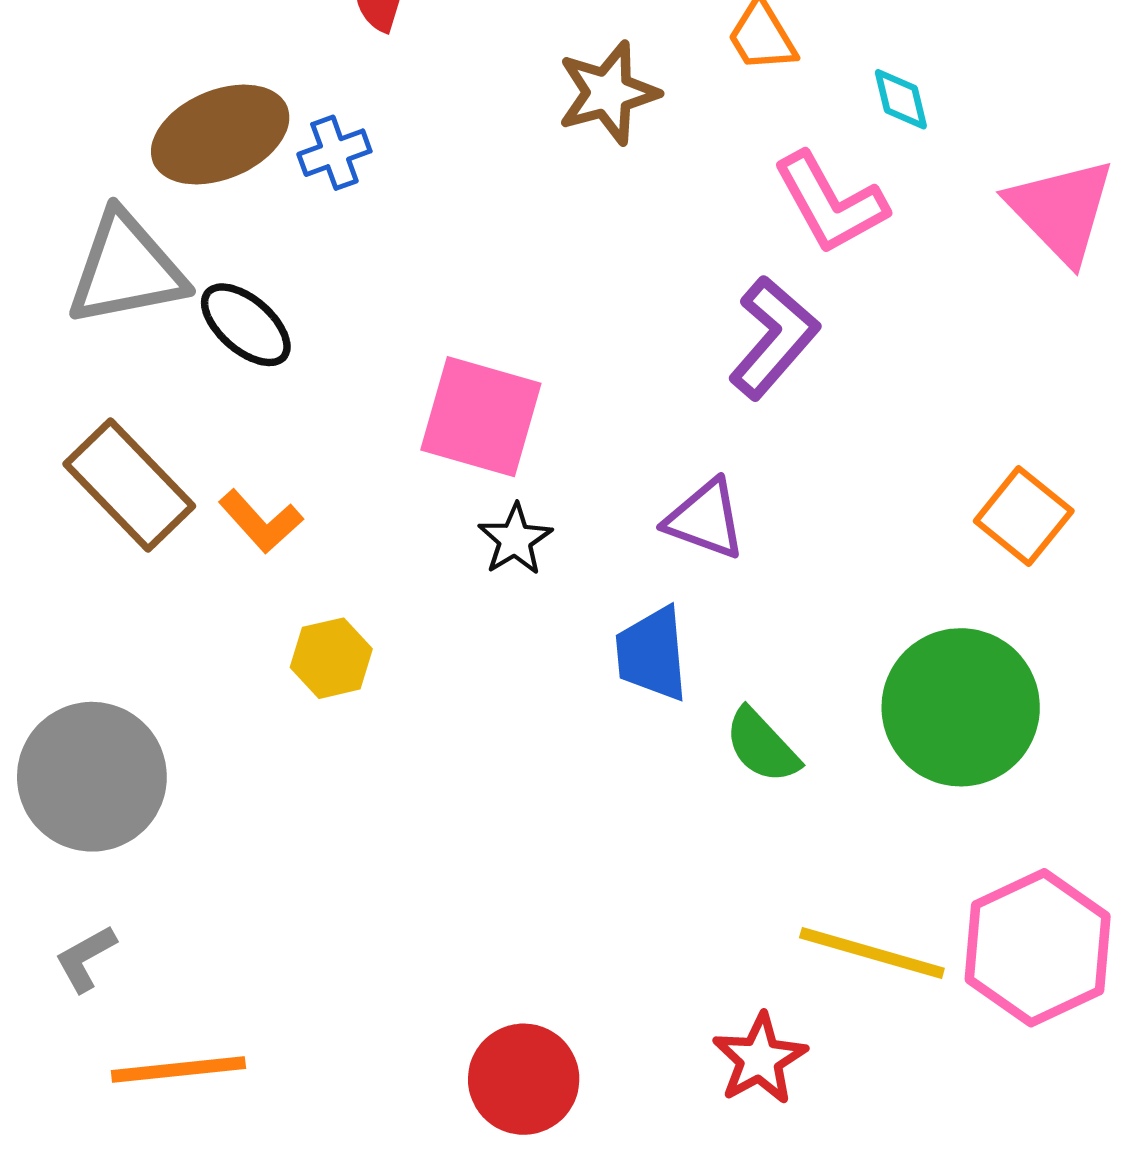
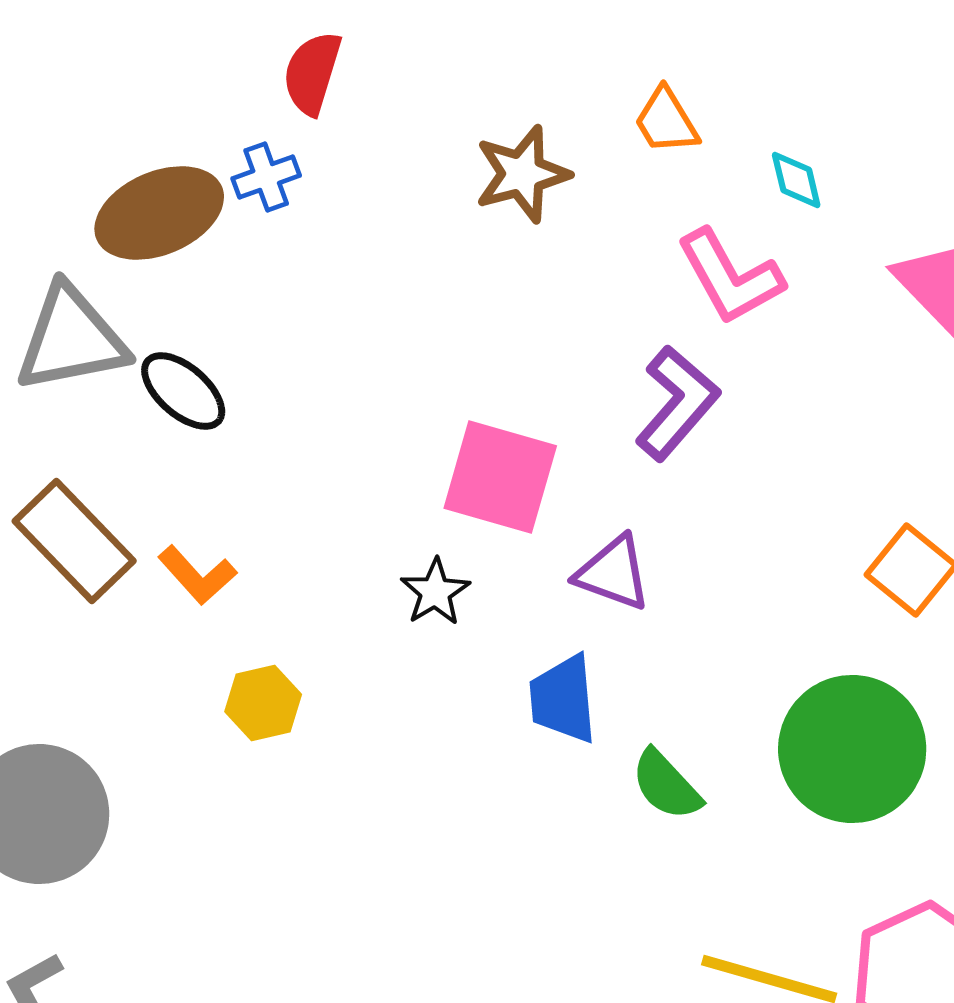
blue cross: (334, 153) -> (266, 177), moved
pink square: (481, 417) -> (500, 477), moved

